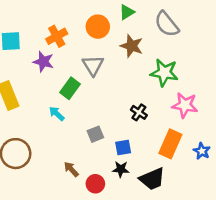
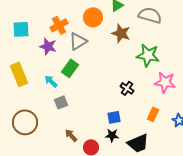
gray semicircle: (167, 24) -> (150, 15), turned 145
gray triangle: (93, 65) -> (78, 41), moved, turned 30
cyan arrow: (57, 114) -> (51, 81), moved
gray square: (95, 134) -> (61, 102), moved
orange rectangle: (170, 144) -> (153, 114), size x0.6

